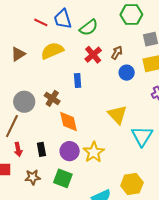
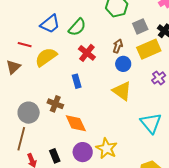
blue trapezoid: (63, 19) -> (50, 24), turned -100
red line: (41, 22) -> (25, 45), moved
brown arrow: (117, 53) -> (118, 46), moved
yellow triangle: (117, 115) -> (122, 91), moved

